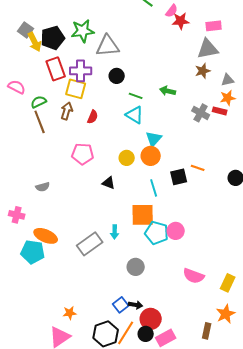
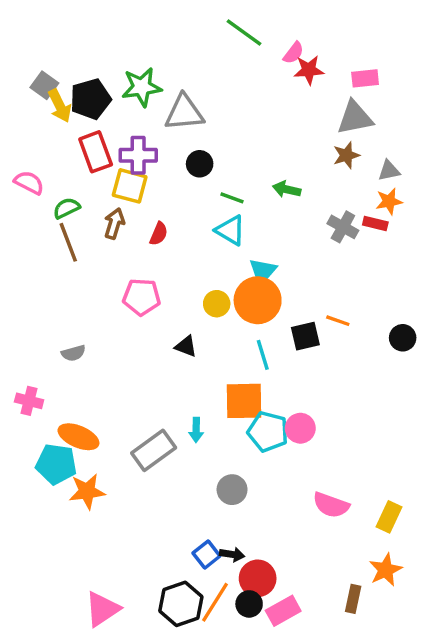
orange circle: (151, 156) -> (258, 300), size x1.4
orange star: (70, 313) -> (87, 491), moved, size x1.5

